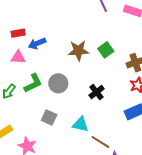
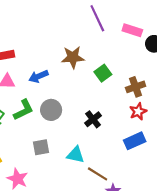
blue arrow: (37, 43) -> (39, 76), moved
brown star: (78, 51) -> (73, 57), moved
gray square: (49, 117) -> (41, 147), turned -35

